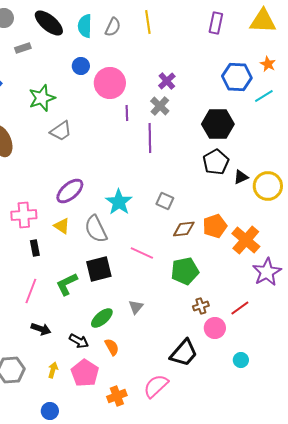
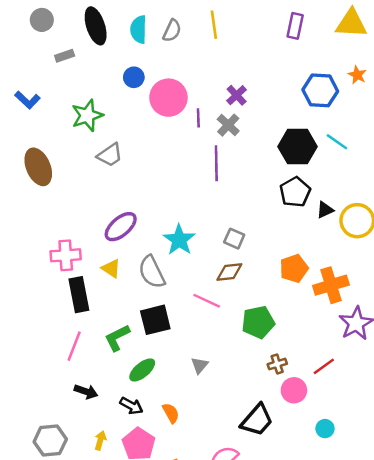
black ellipse: (49, 23) -> (96, 26), turned 32
cyan line: (264, 96) -> (337, 142), moved, turned 66
purple line: (127, 113) -> (198, 118), moved
brown diamond: (184, 229) -> (229, 272), moved
orange cross: (246, 240) -> (331, 285), turned 32
black rectangle: (35, 248) -> (79, 295), size x1.8
green ellipse: (102, 318) -> (142, 370), moved

